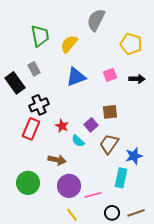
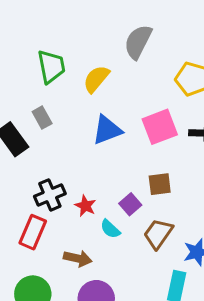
pink square: (110, 75) -> (160, 127), size x1.6
black cross: (39, 105) -> (50, 195), moved
red rectangle: (31, 129) -> (33, 232), moved

